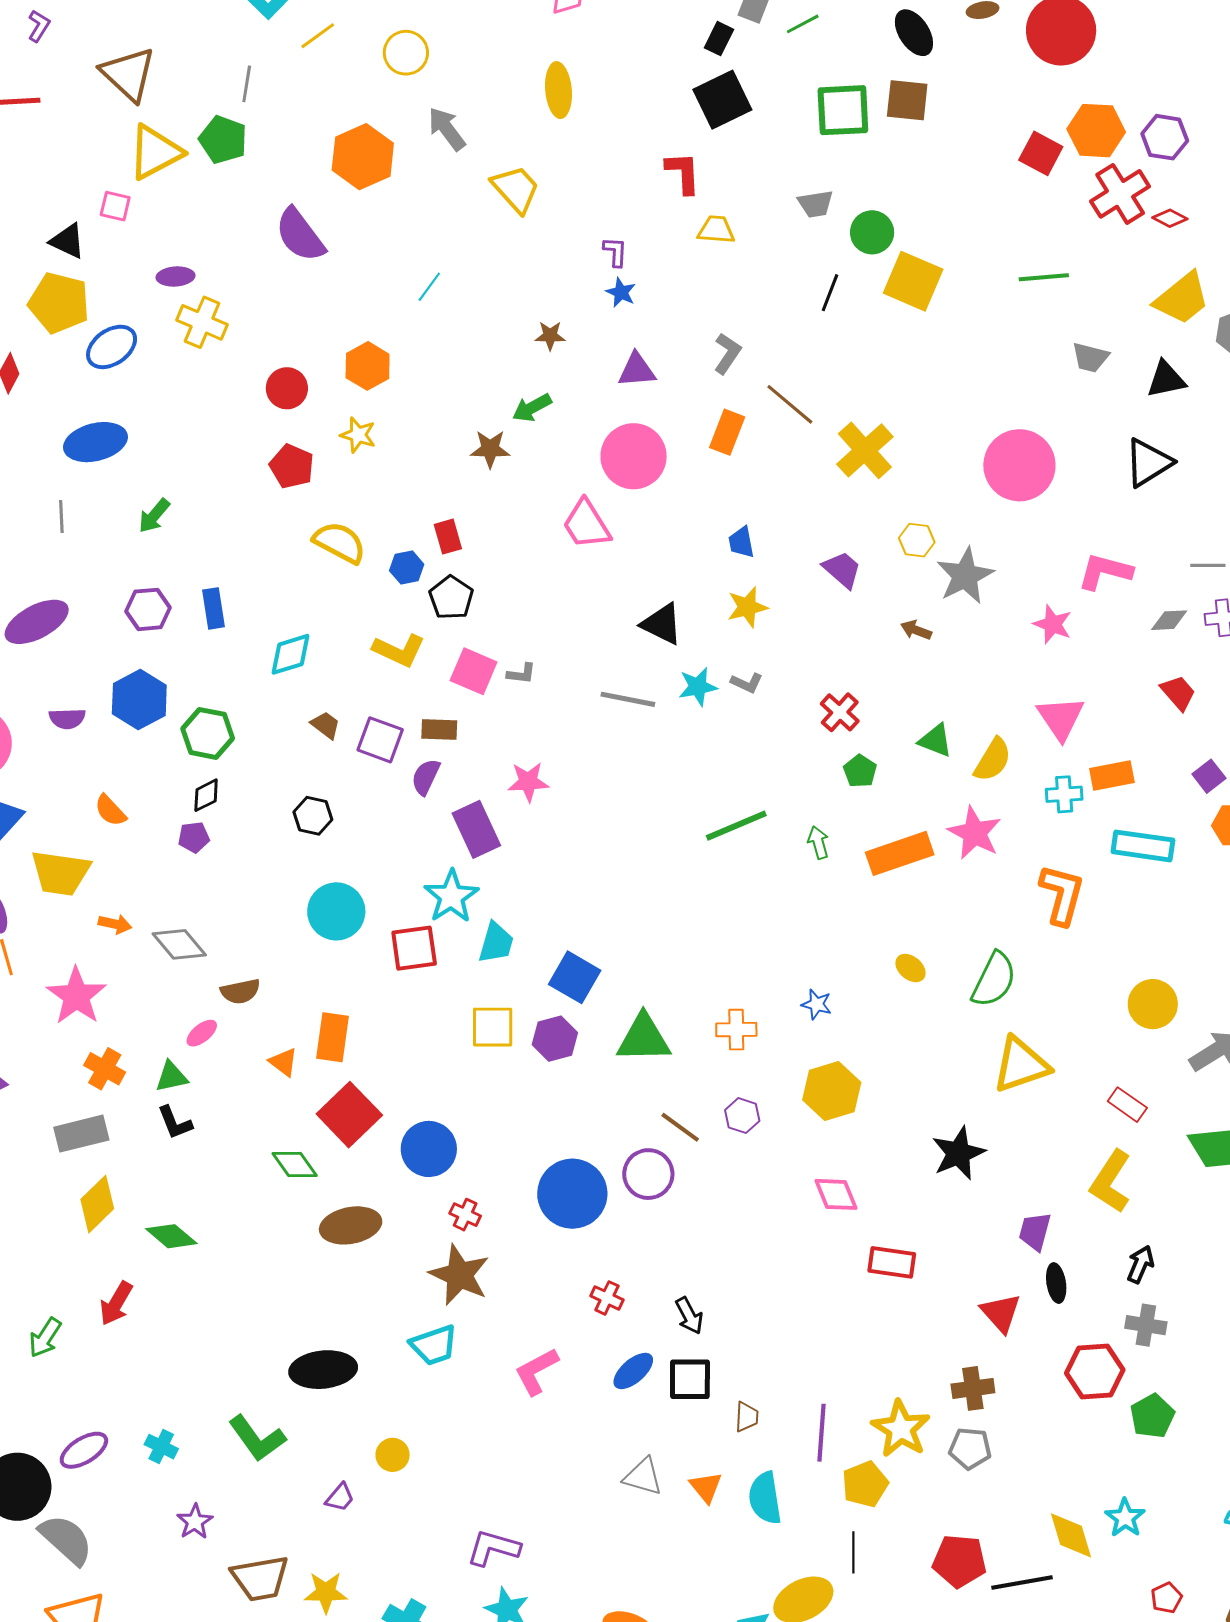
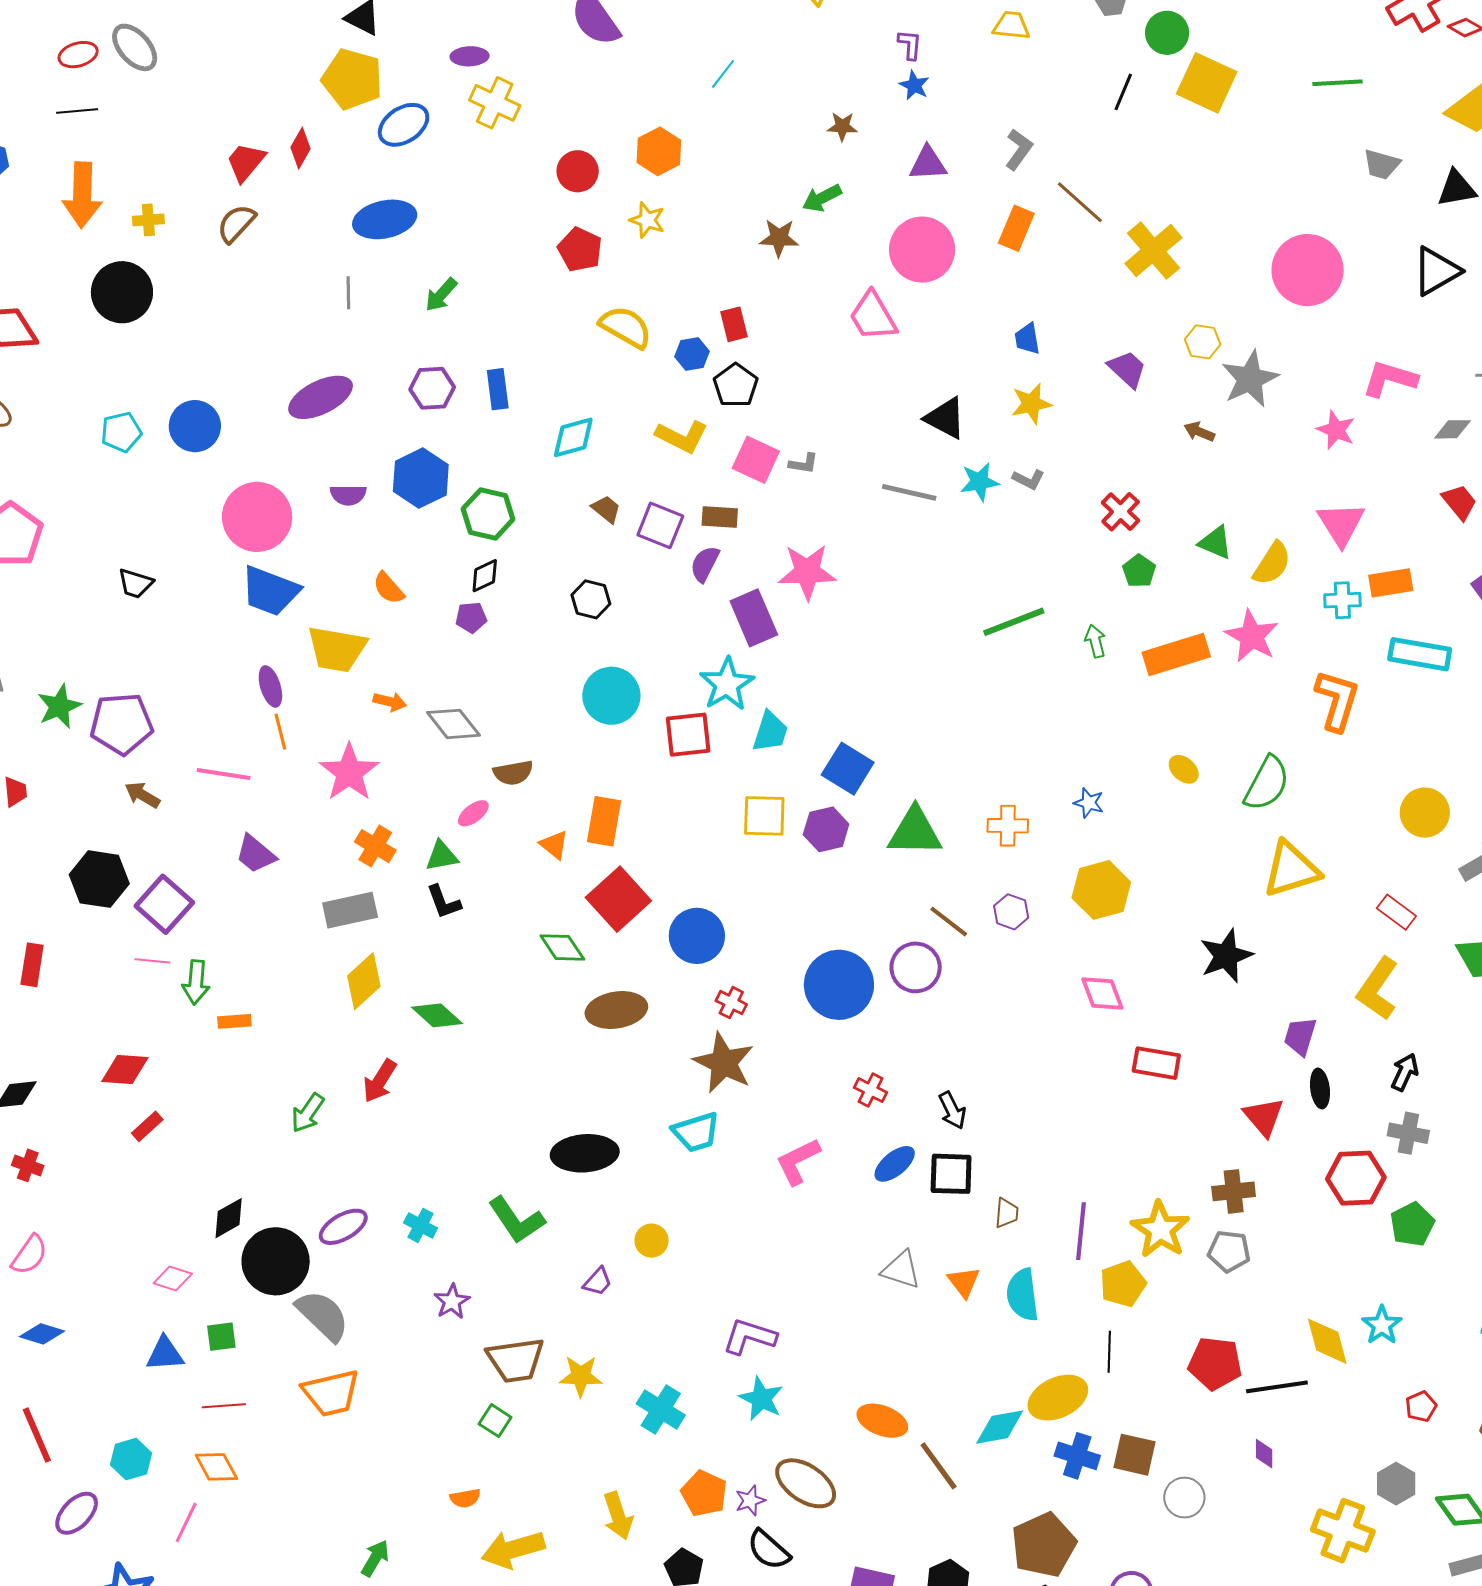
pink star: (528, 782) -> (807, 572), size x1.4

